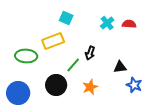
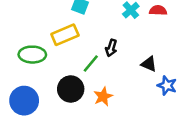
black triangle: (120, 67) -> (149, 64), turned 32
orange star: (90, 87) -> (103, 96), moved

